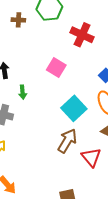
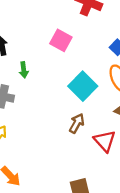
brown arrow: (67, 141) -> (77, 123), size x0.7

